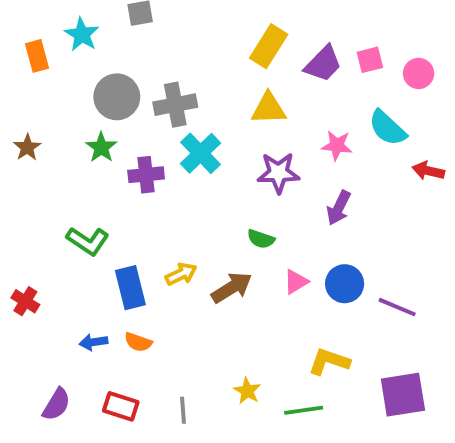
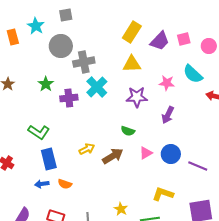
gray circle: (117, 97) -> (61, 46), moved
blue rectangle: (130, 288) -> (49, 159), moved

